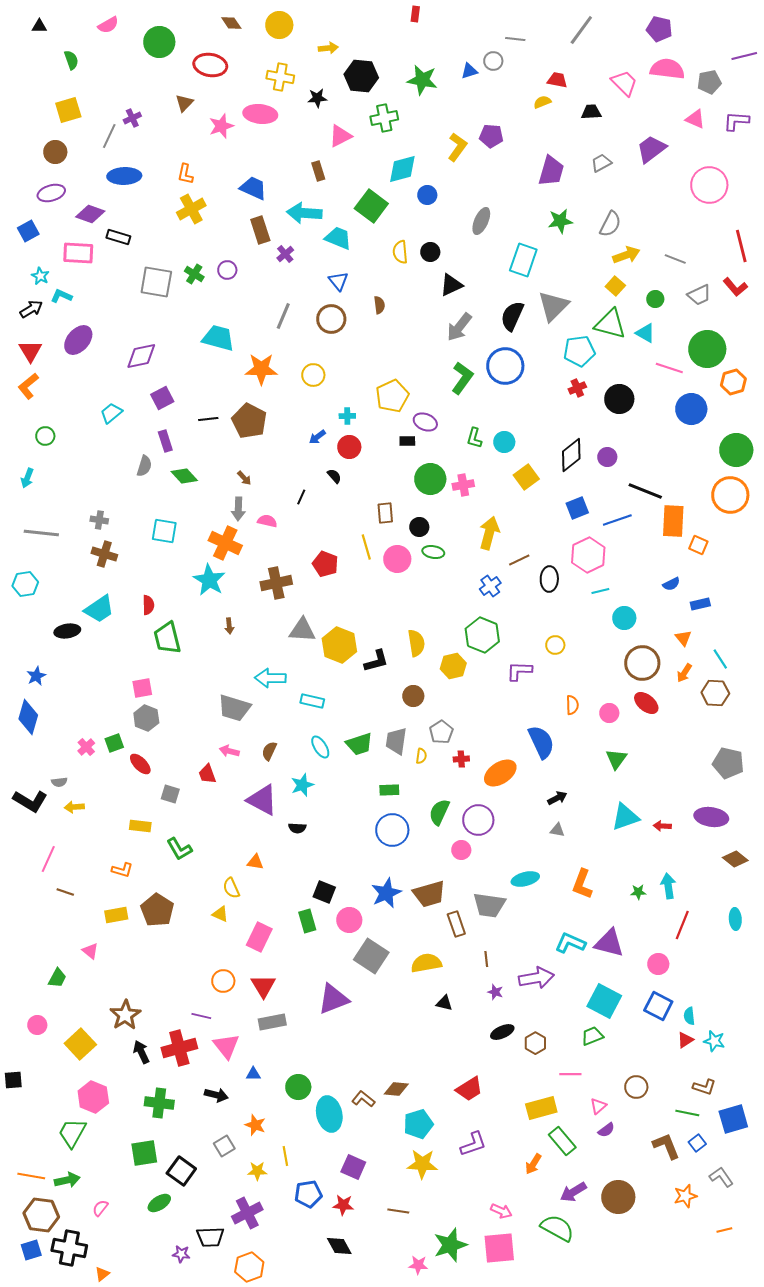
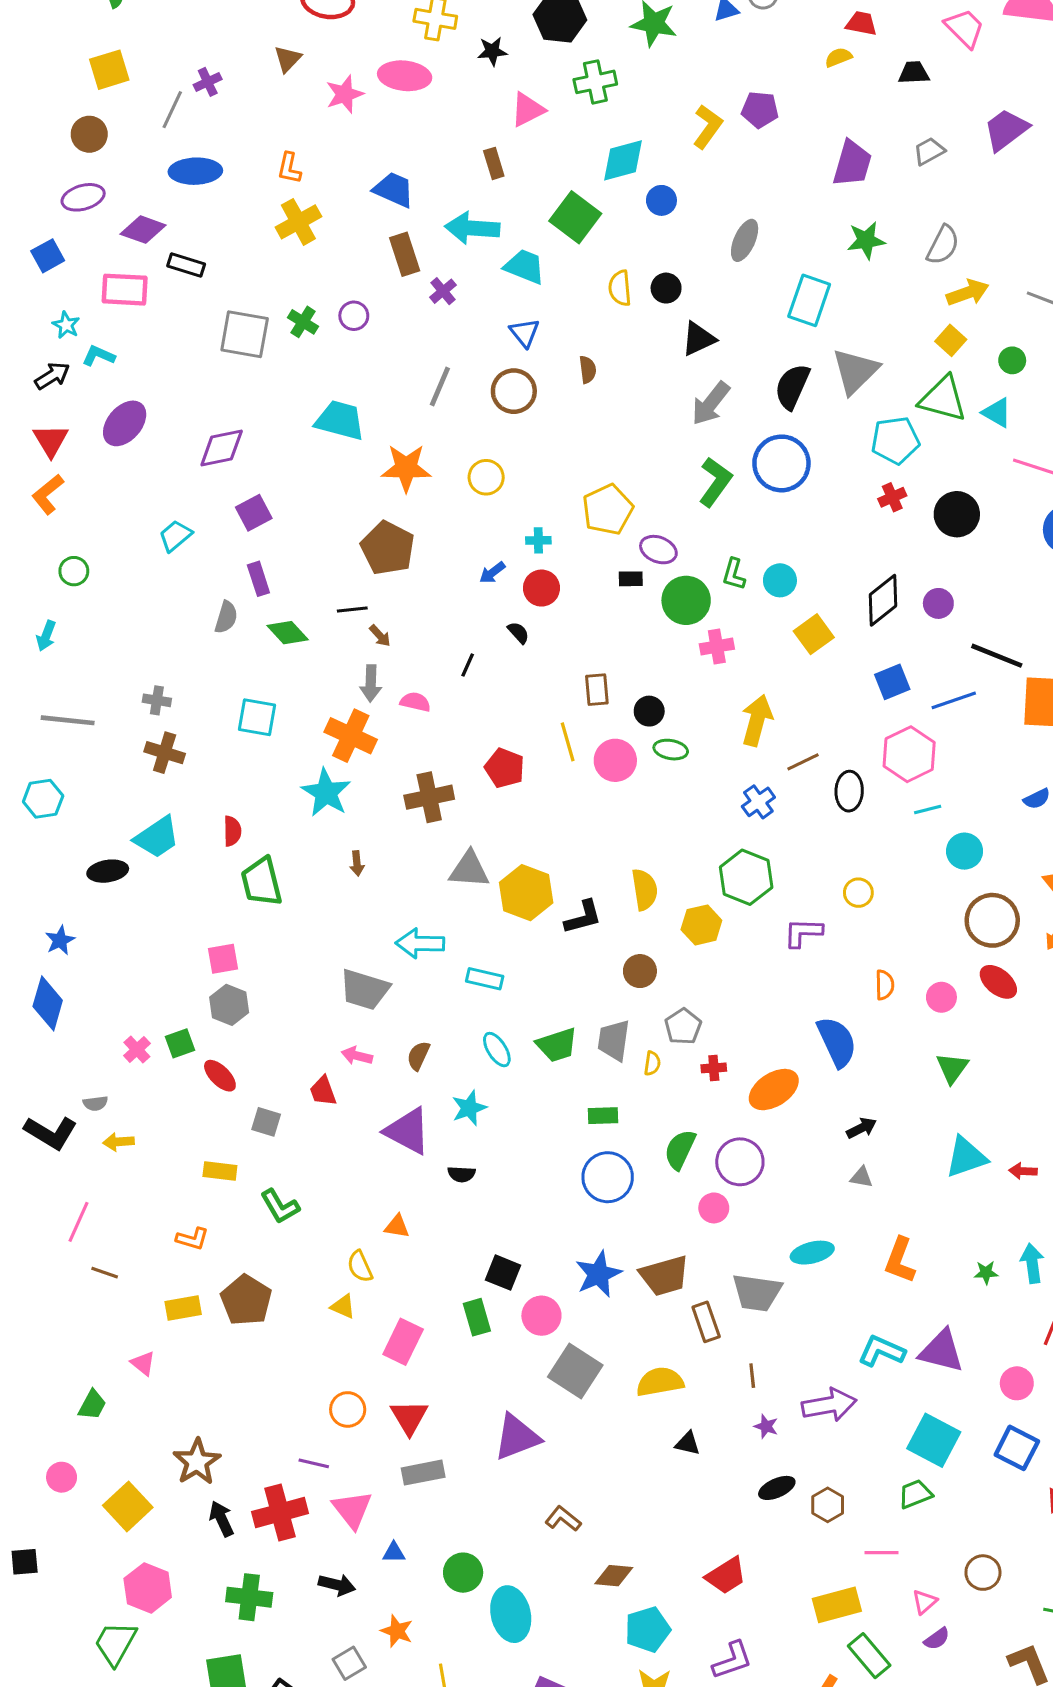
black line: (208, 419) -> (352, 610), moved
green circle: (430, 479) -> (686, 600), moved
brown L-shape: (363, 1099) -> (563, 1519), moved

